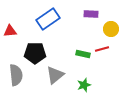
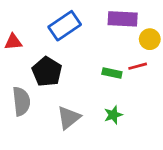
purple rectangle: (91, 14) -> (123, 19), size x1.5
black pentagon: (35, 53) -> (47, 72), turned 30
gray triangle: (55, 75) -> (69, 118), moved

